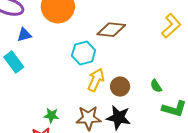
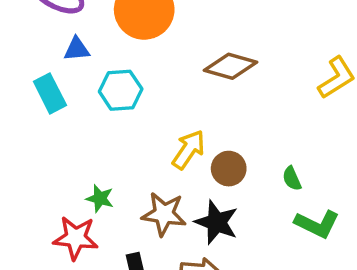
cyan hexagon: (84, 53) -> (121, 90), moved

